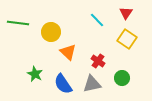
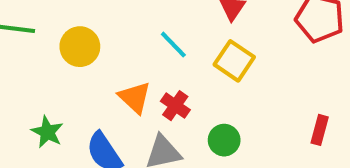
cyan line: (97, 20) -> (173, 45), moved
orange triangle: (68, 52) -> (135, 97), moved

